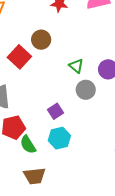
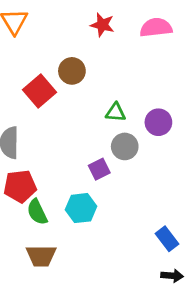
green triangle: (76, 66) -> (116, 112), turned -42
purple square: (55, 111) -> (99, 169), moved

